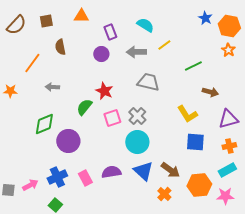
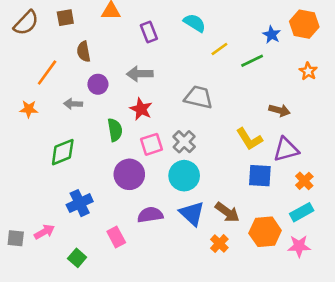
blue star: (205, 18) -> (272, 35), moved
orange star: (228, 50) -> (308, 71), moved
gray arrow: (136, 52) -> (140, 74), moved
purple circle: (101, 54) -> (98, 84), moved
green line: (193, 66) -> (252, 61), moved
orange star: (10, 91) -> (29, 109), moved
green semicircle: (84, 107) -> (115, 130), turned 132
purple triangle: (228, 119) -> (286, 150), moved
purple circle: (68, 141) -> (129, 174), moved
orange cross: (229, 146) -> (304, 181), turned -32
blue cross: (57, 177) -> (80, 203), moved
pink rectangle: (85, 178) -> (116, 237), moved

